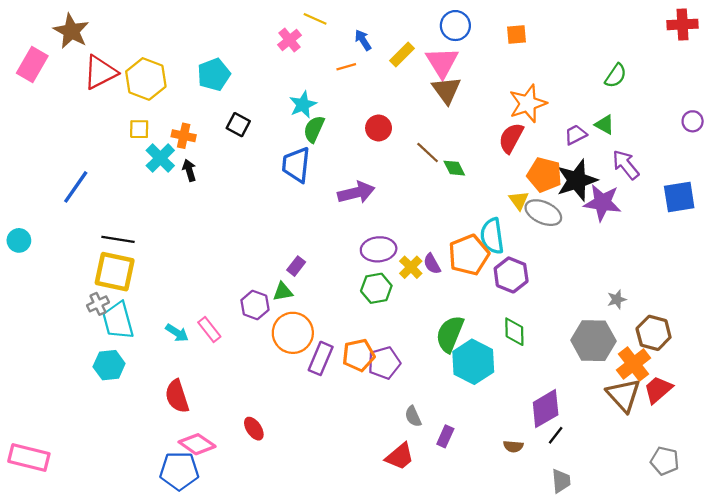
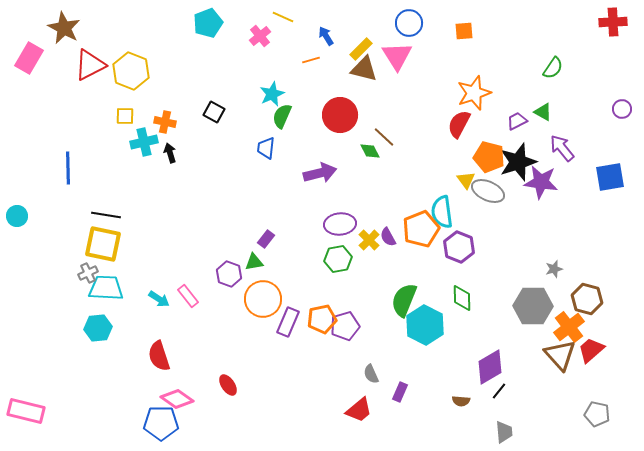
cyan pentagon: (214, 75) -> (208, 23), moved
brown triangle: (446, 90) -> (364, 69), moved, turned -40
red circle: (379, 128) -> (340, 115), size x1.5
cyan cross: (160, 158) -> (144, 142), turned 32
blue trapezoid: (296, 165) -> (266, 148), size x0.7
green diamond: (454, 168) -> (370, 151), moved
blue line: (76, 187) -> (68, 168), turned -36
cyan trapezoid: (118, 321) -> (106, 288), turned 108

